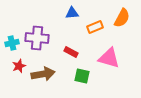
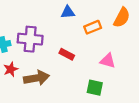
pink triangle: (109, 58) -> (108, 61), size x0.7
green square: (82, 76) -> (95, 88), moved

